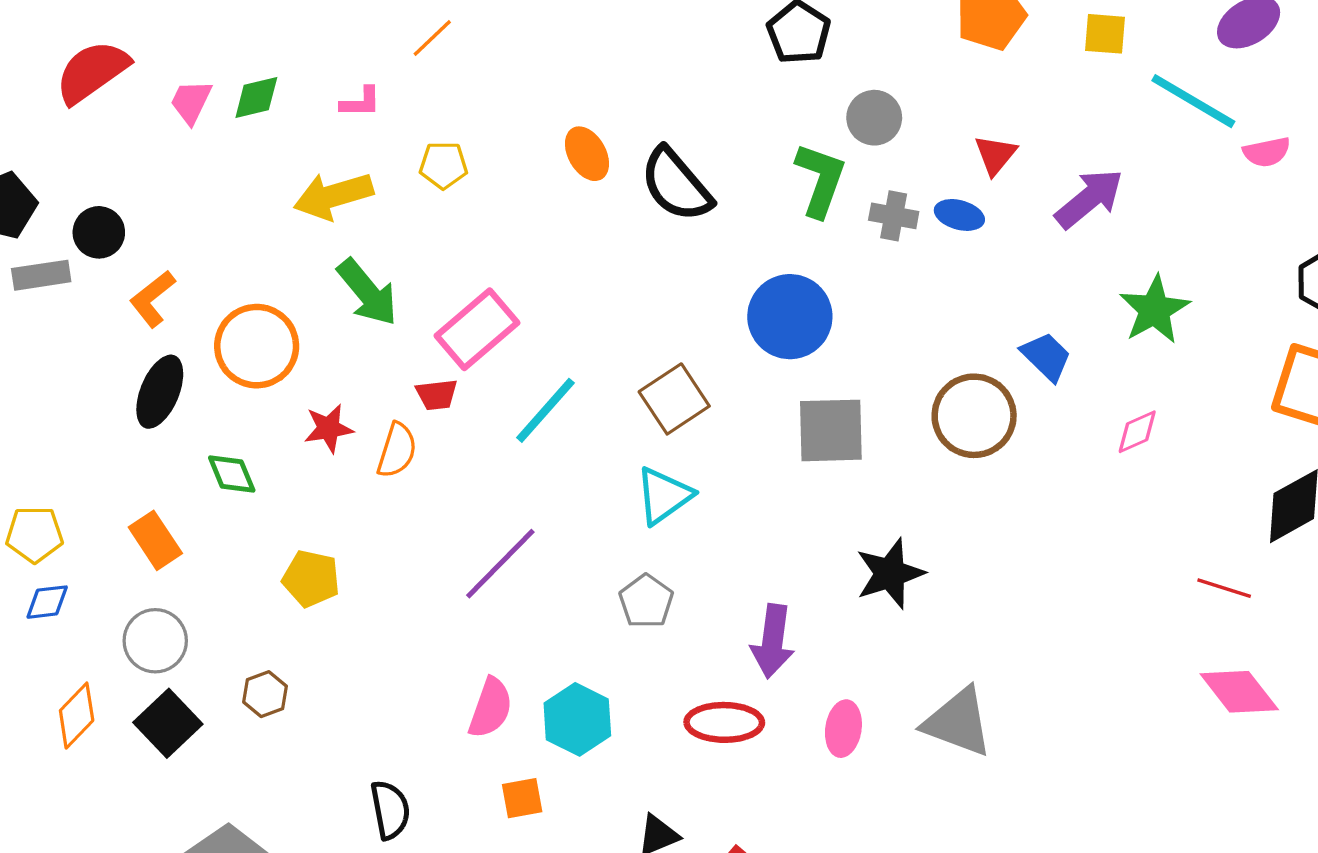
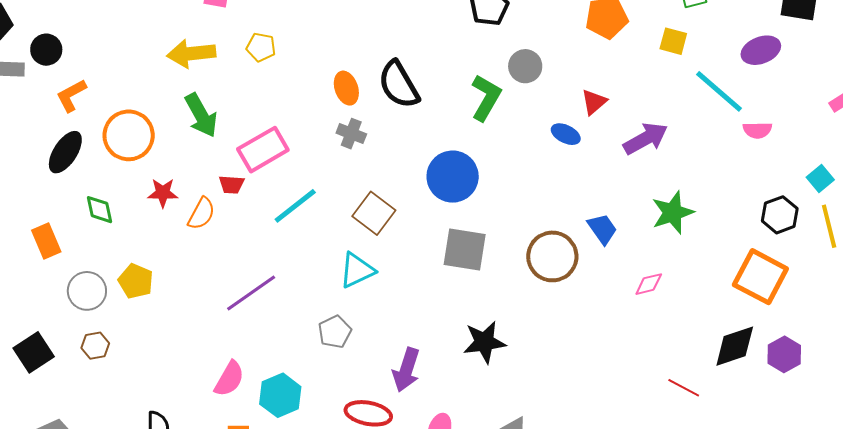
orange ellipse: (587, 154) -> (346, 88), moved
gray cross: (894, 216) -> (351, 134), moved
brown square: (674, 399) -> (374, 213), turned -30
gray circle: (155, 641) -> (87, 291), moved

